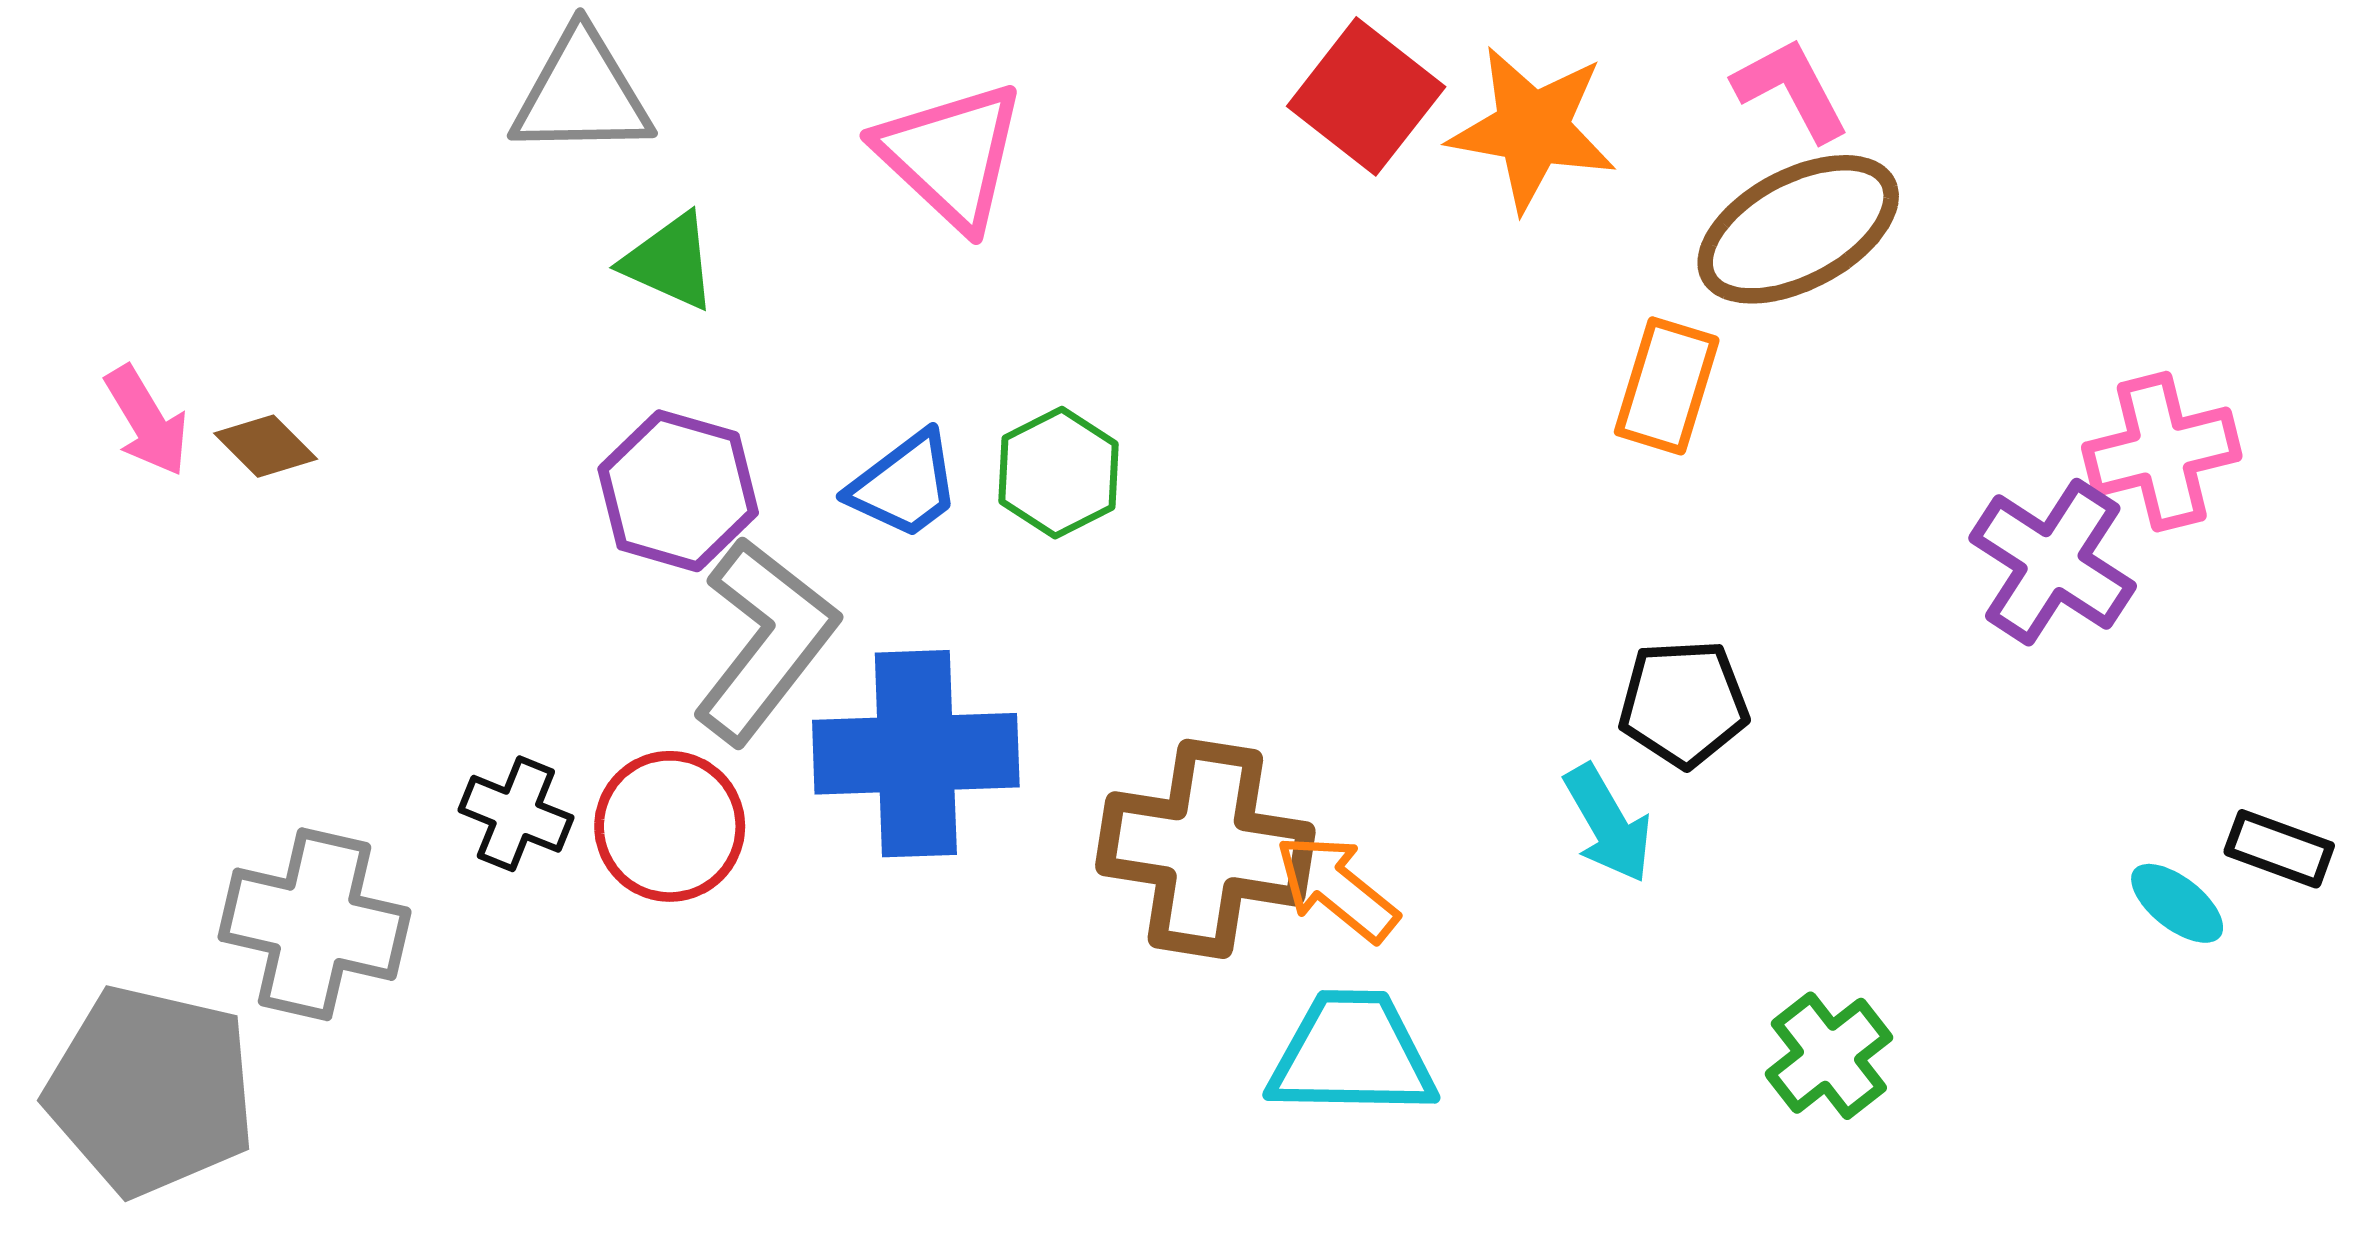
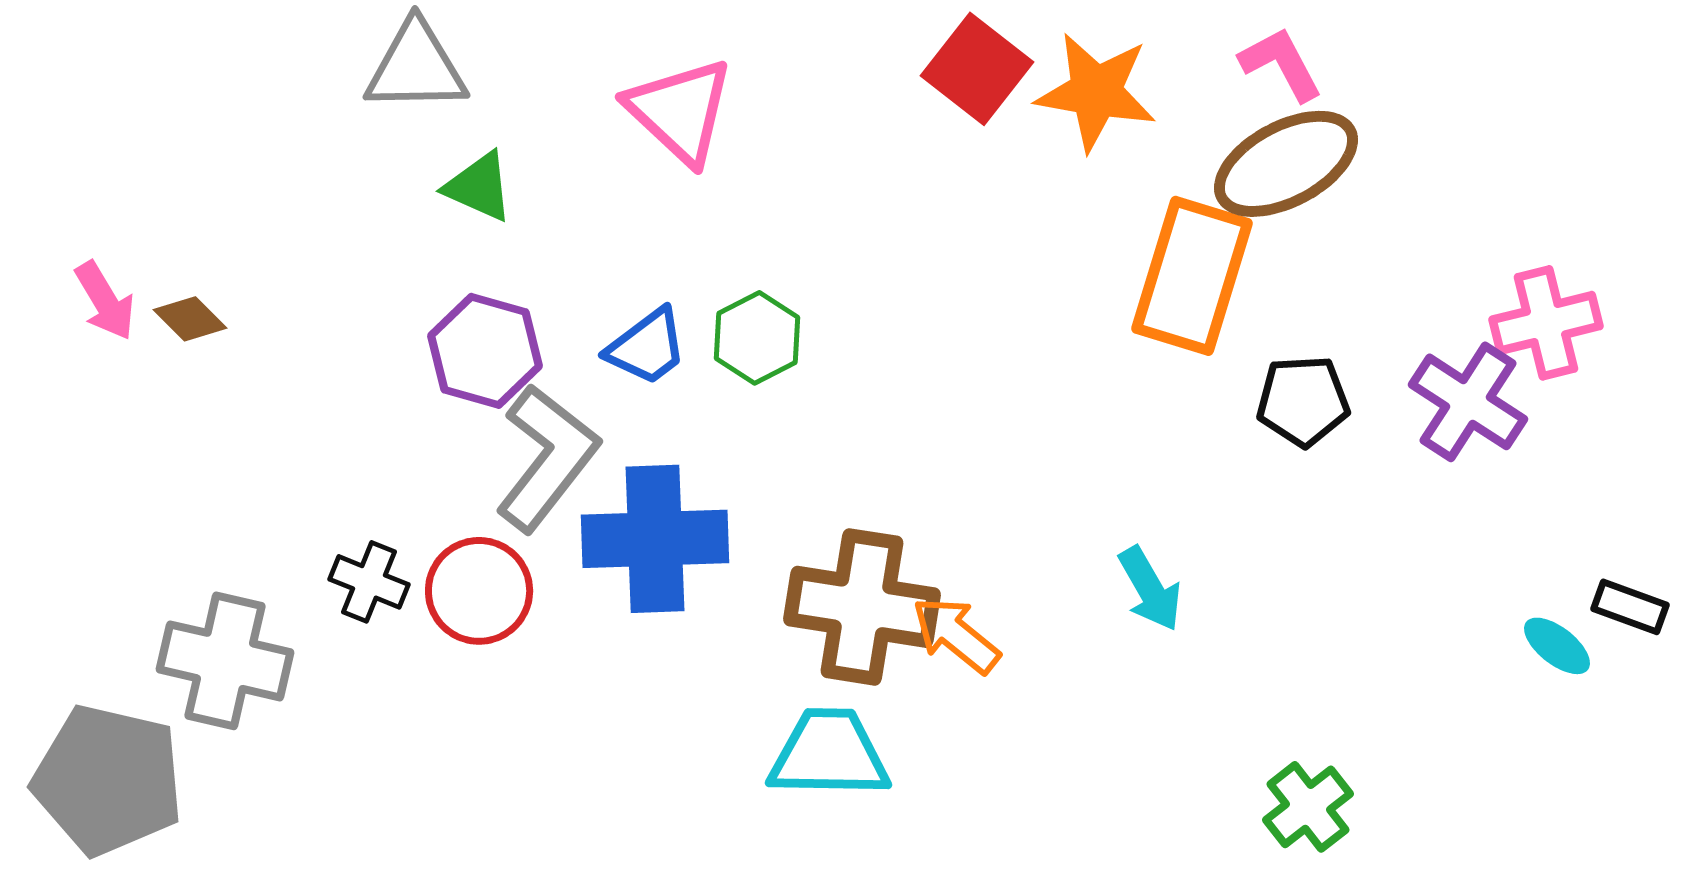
orange rectangle: (1667, 386) -> (1192, 276), size x1.6
black pentagon: (1683, 703) -> (1303, 401), moved
cyan trapezoid: (1352, 1054) -> (829, 754), moved
green cross: (1829, 1056) -> (1308, 807), moved

